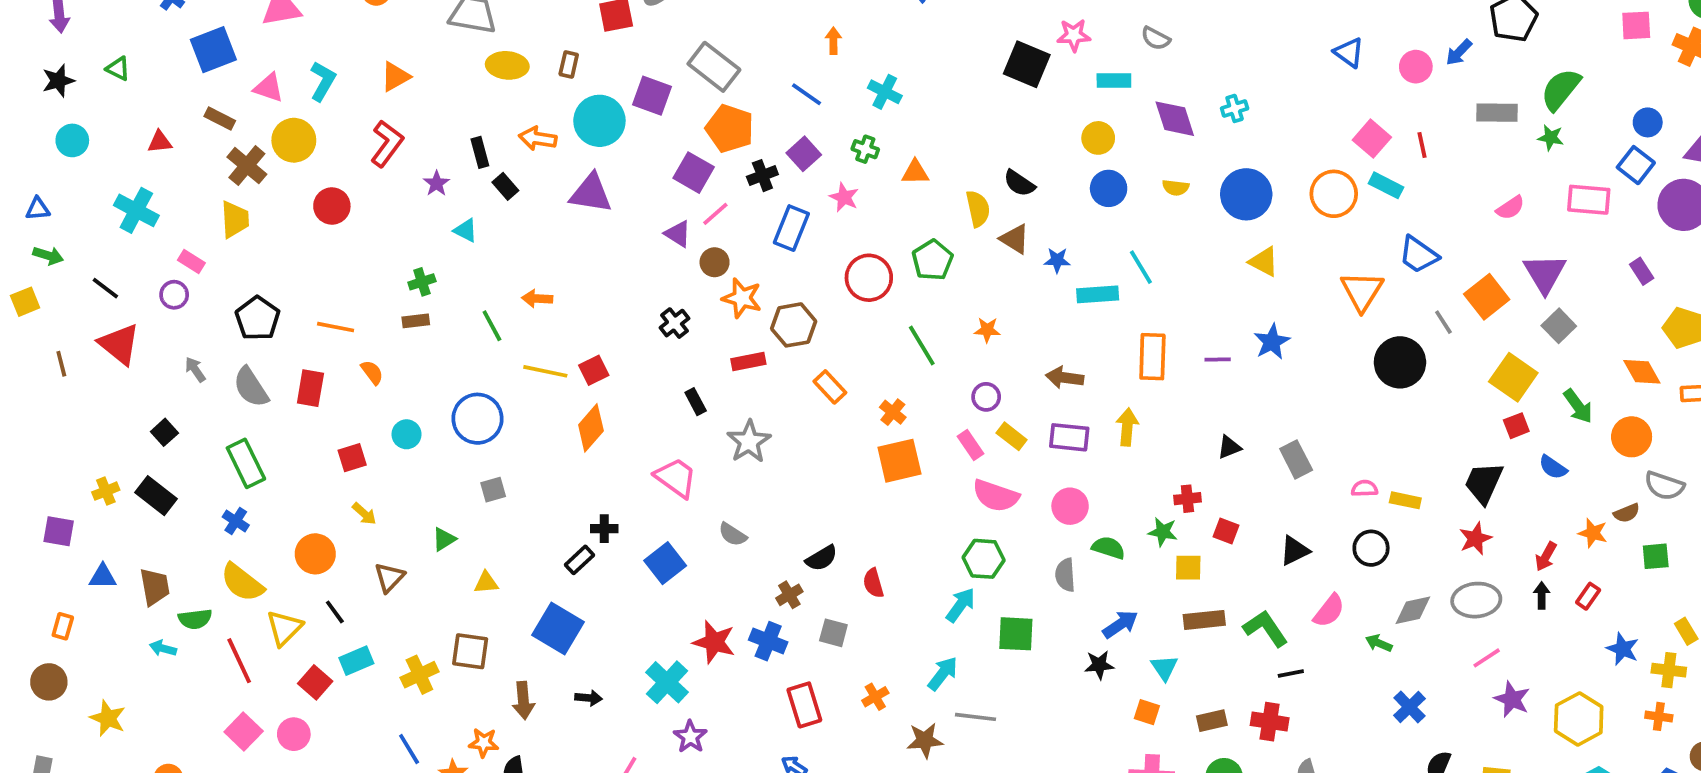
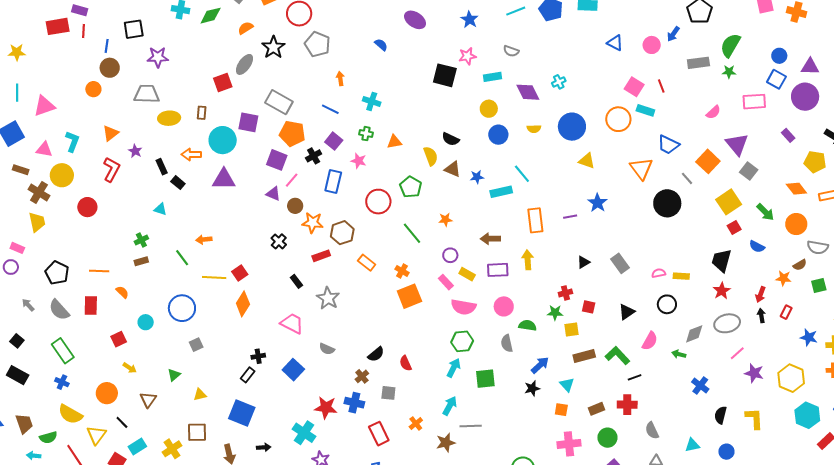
purple star: (437, 183) -> (135, 151), moved
yellow square: (1513, 377) -> (729, 202), turned 30

